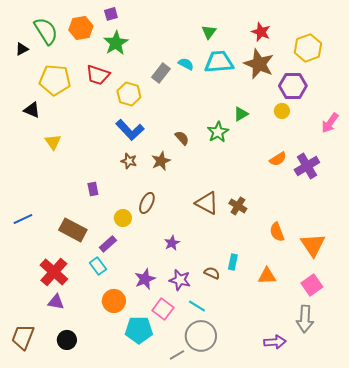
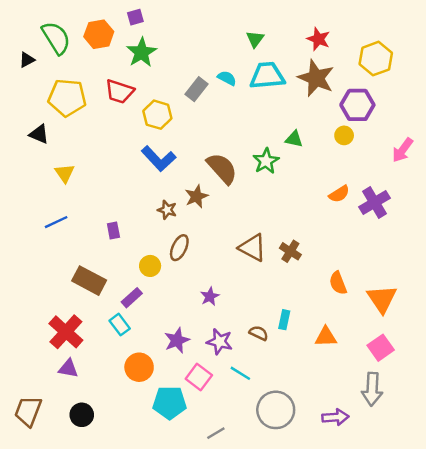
green triangle: (241, 114) -> (294, 139), turned 42
brown semicircle: (182, 138) -> (222, 168), size x1.8
brown star: (129, 161) -> (167, 210), moved
blue line: (23, 219) -> (56, 222), moved
gray circle: (201, 336) -> (276, 410), moved

